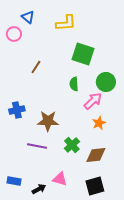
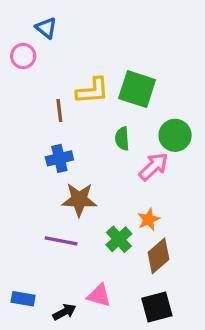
yellow L-shape: (66, 23) -> (92, 91), moved
brown line: (36, 67) -> (59, 111), turned -40
blue cross: (17, 110) -> (59, 158), moved
orange star: (99, 123) -> (149, 219), moved
brown diamond: (96, 155) -> (159, 256), turned -35

